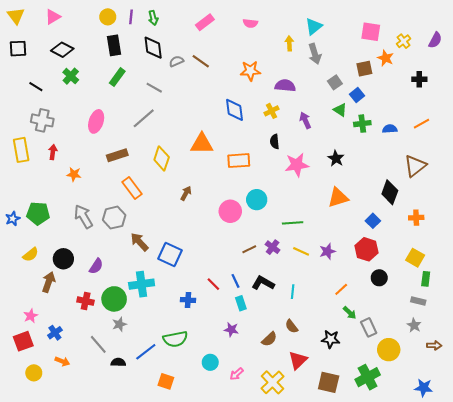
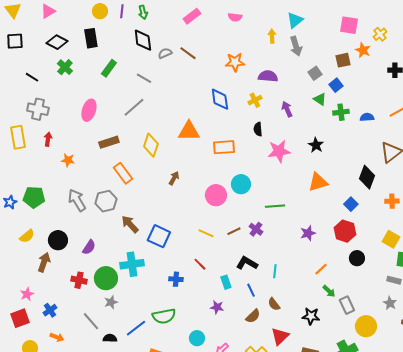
black rectangle: (114, 45) -> (91, 38), moved
yellow line: (301, 251) -> (206, 233), moved
blue line: (236, 281) -> (251, 290), moved

